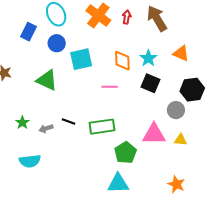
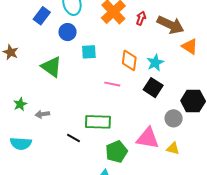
brown arrow: (157, 18) -> (171, 25), turned 136
orange triangle: (181, 53) -> (190, 47), moved
cyan square: (81, 59) -> (89, 52), size x0.7
black line: (69, 121) -> (73, 138), moved

